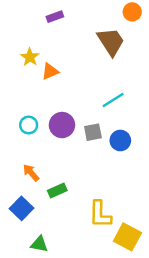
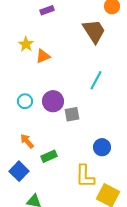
cyan line: (113, 100) -> (96, 80), turned -30
gray square: (93, 132) -> (72, 114), moved
blue circle: (120, 140) -> (102, 147), moved

